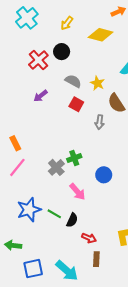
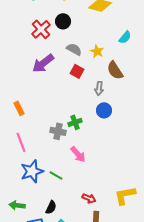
purple arrow: (41, 96) -> (43, 63), size x1.6
pink line: (17, 167) -> (21, 142), moved, turned -60
gray cross: (56, 167) -> (58, 131), turned -35
blue circle: (104, 175) -> (104, 110), moved
black semicircle: (72, 220) -> (51, 207), moved

